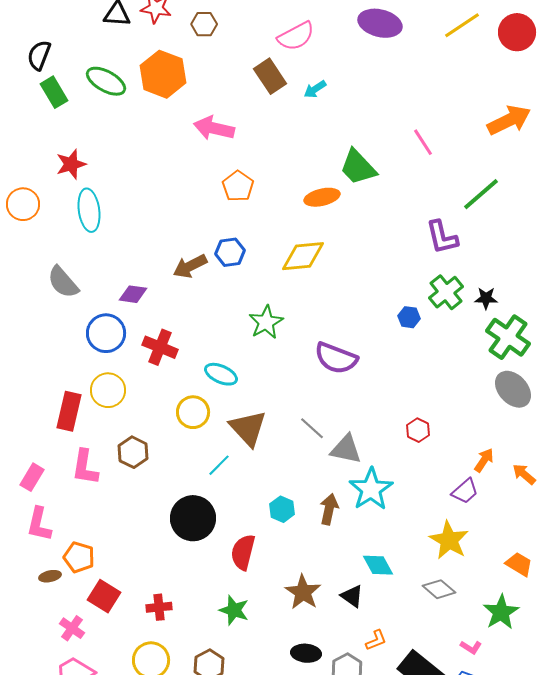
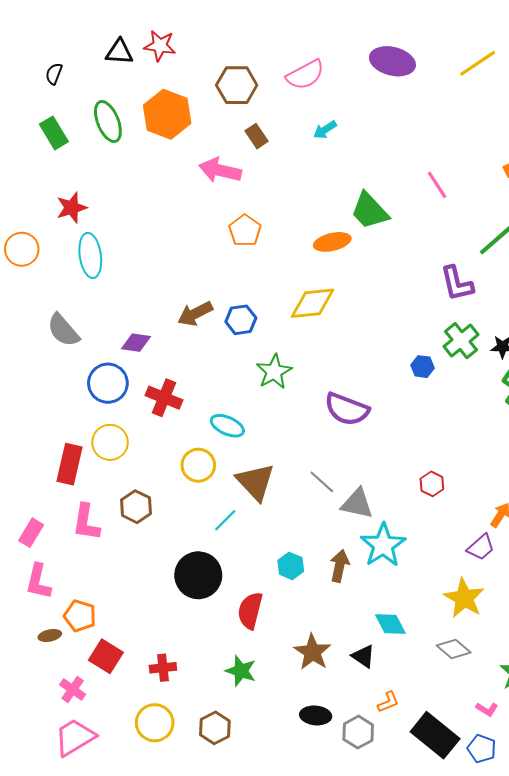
brown hexagon: (204, 24) -> (237, 85), moved, size x1.5
black semicircle: (39, 55) -> (54, 74), moved, size x0.7
brown rectangle: (270, 76) -> (256, 136), moved, size x0.7
green ellipse: (106, 81) -> (108, 121), turned 39
blue hexagon: (230, 252) -> (241, 320), moved

